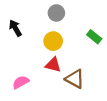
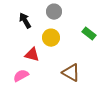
black arrow: (15, 28) -> (25, 21), moved
red triangle: (53, 65) -> (32, 55), moved

